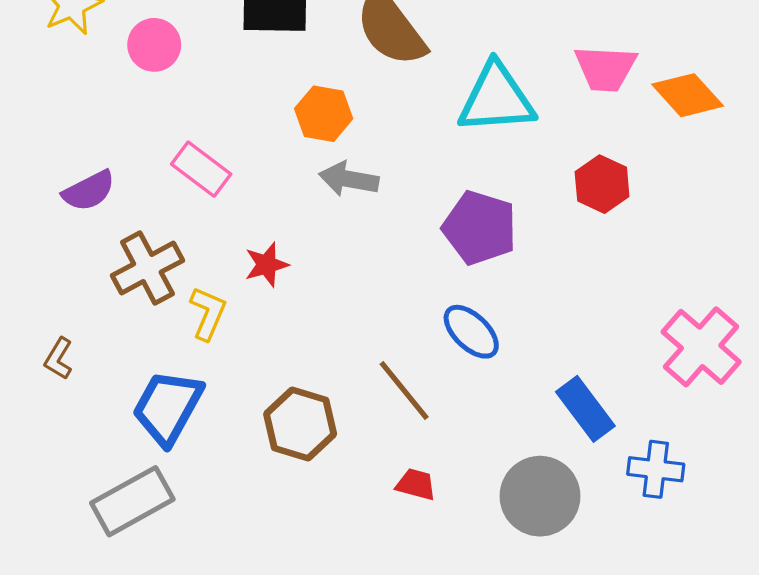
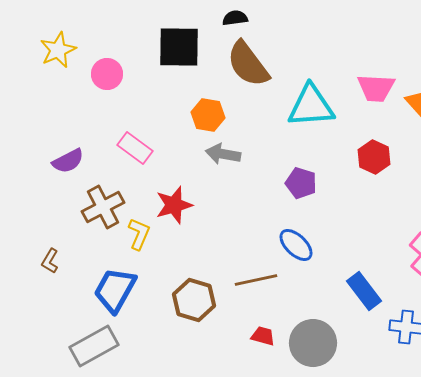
purple pentagon: (480, 228) -> (301, 183), size x0.7
red star: (267, 265) -> (174, 205), size x1.4
brown line: (404, 390) -> (256, 280), turned -63
gray circle: (540, 496) -> (313, 343), moved

